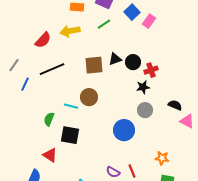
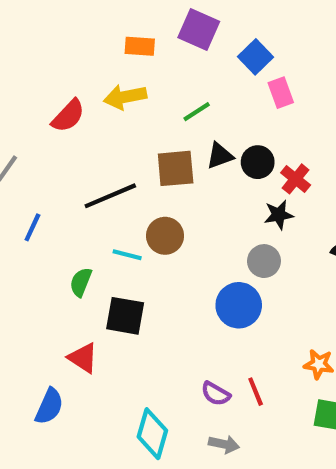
pink rectangle: (149, 21) -> (281, 93), moved, turned -56
green line: (104, 24) -> (197, 112), moved
black line: (52, 69) -> (110, 196), moved
red cross: (151, 70) -> (296, 179), turned -32
blue line: (25, 84) -> (32, 227), moved
gray circle: (145, 110) -> (264, 261), moved

